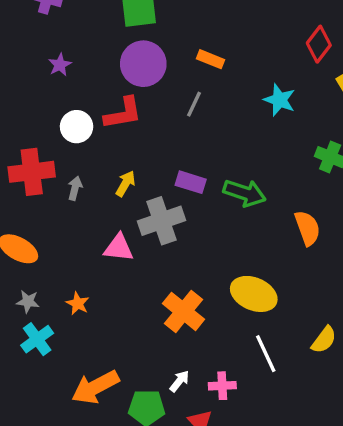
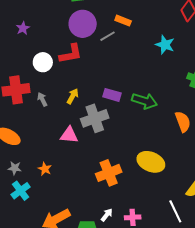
purple star: (60, 65) -> (23, 28), moved
gray line: (194, 104) -> (108, 36), moved, turned 35
gray arrow: (75, 188) -> (42, 99), turned -40
orange cross: (184, 311) -> (109, 173), turned 30
white line: (266, 354) -> (175, 211), moved

